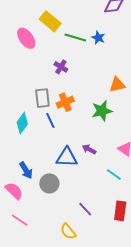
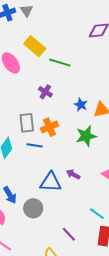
blue star: (98, 38) -> (81, 105), moved
blue line: (50, 120) -> (35, 145), turned -56
cyan line: (114, 175) -> (97, 214), moved

